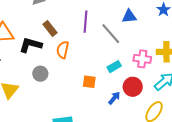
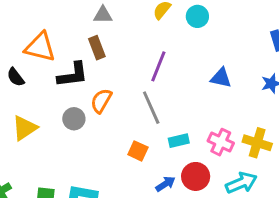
brown rectangle: (50, 28) -> (97, 48), moved
gray line: (111, 34) -> (151, 108), moved
black L-shape: (30, 45) -> (73, 75), turned 140
orange semicircle: (63, 50) -> (101, 101), moved

